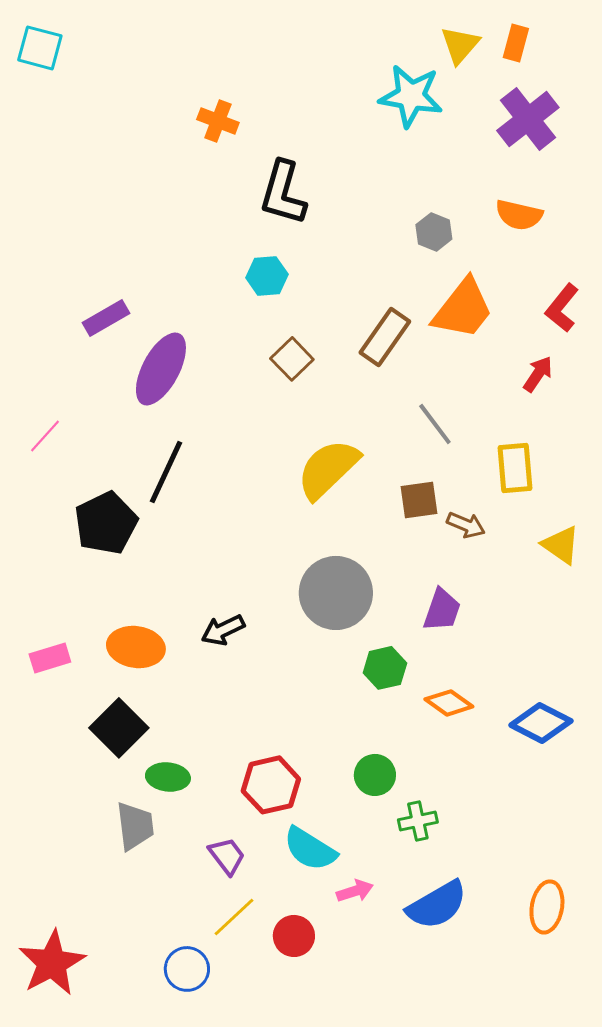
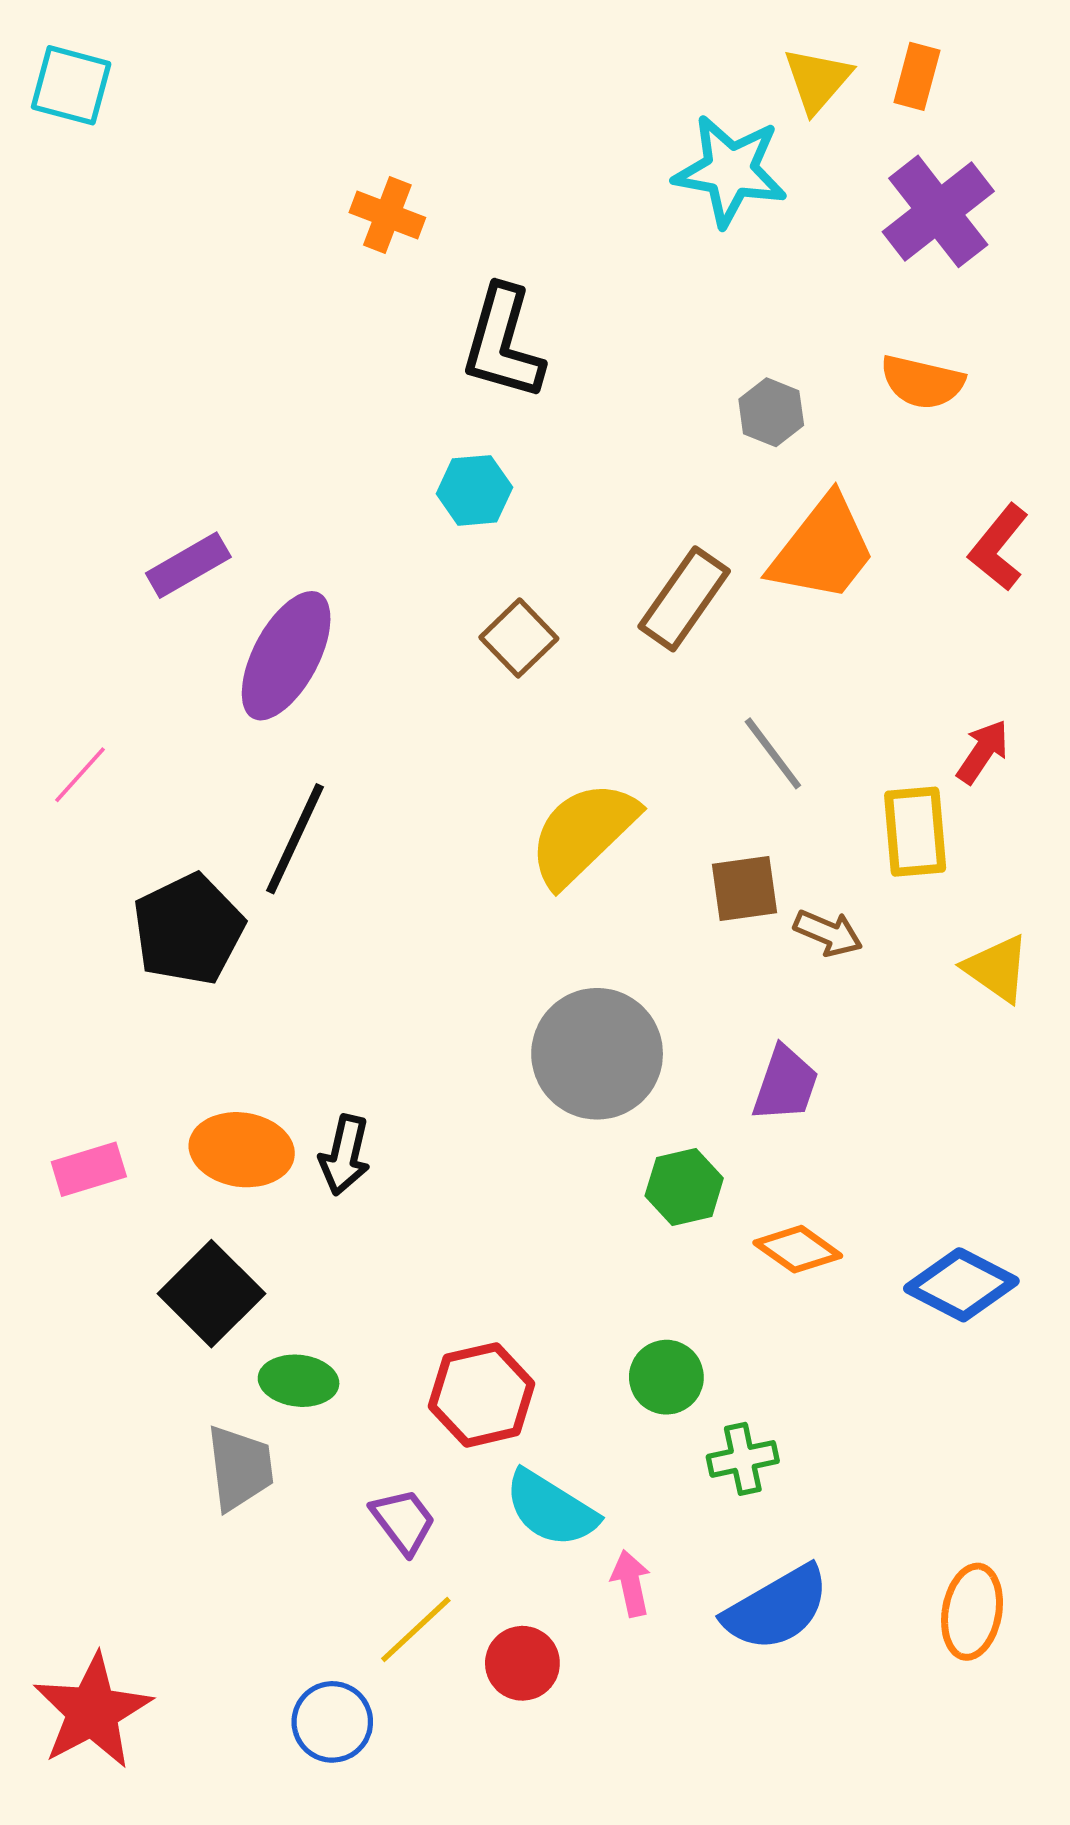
red arrow: (538, 374) -> (983, 752), moved
black arrow: (223, 630) -> (345, 1155), moved, turned -51
pink arrow: (355, 891) -> (631, 1583), turned -84

